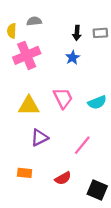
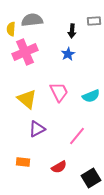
gray semicircle: (34, 21) -> (32, 20), size x1.5
gray rectangle: (100, 33) -> (94, 21), moved
yellow triangle: (29, 106) -> (27, 99), turned 40
black square: (97, 190) -> (91, 178), turned 36

